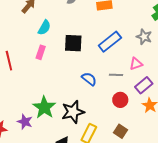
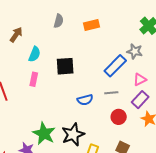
blue rectangle: (110, 42) -> (115, 66), moved
pink triangle: (136, 64) -> (140, 80), moved
blue semicircle: (89, 79) -> (85, 100), turned 133

